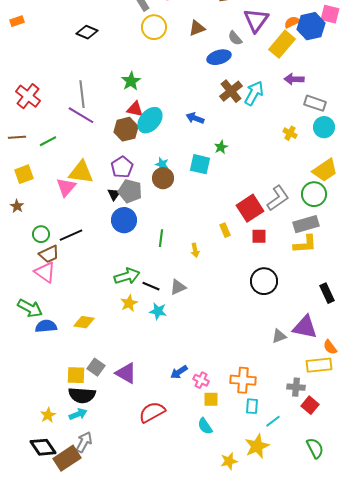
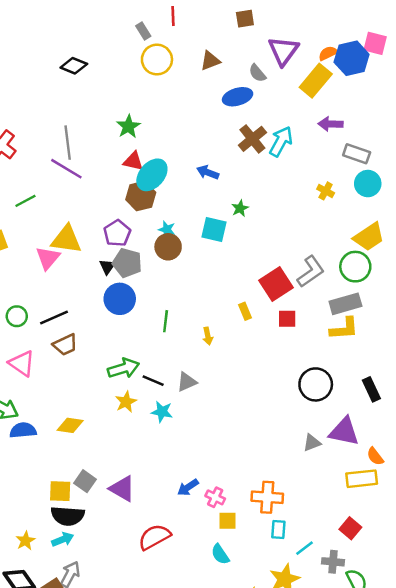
brown hexagon: (126, 129) -> (141, 196), moved
brown trapezoid: (49, 254) -> (65, 345), moved
black circle: (264, 281) -> (316, 384), moved
gray cross: (296, 387) -> (333, 562), moved

